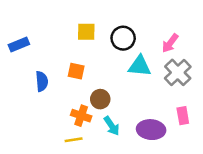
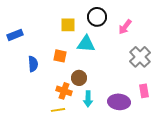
black circle: (123, 38) -> (97, 17), moved
pink arrow: (170, 43) -> (125, 27), moved
cyan triangle: (140, 66) -> (86, 44), moved
cyan arrow: (112, 126) -> (88, 99), turned 35

